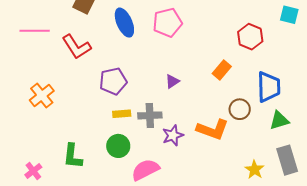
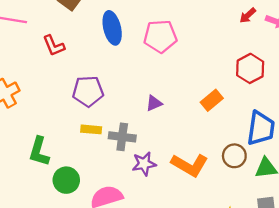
red L-shape: (77, 47) -> (54, 46), size x0.7
brown circle: (240, 109) -> (234, 156), moved
green circle: (118, 146) -> (66, 180), moved
green L-shape: (73, 156) -> (39, 151), moved

